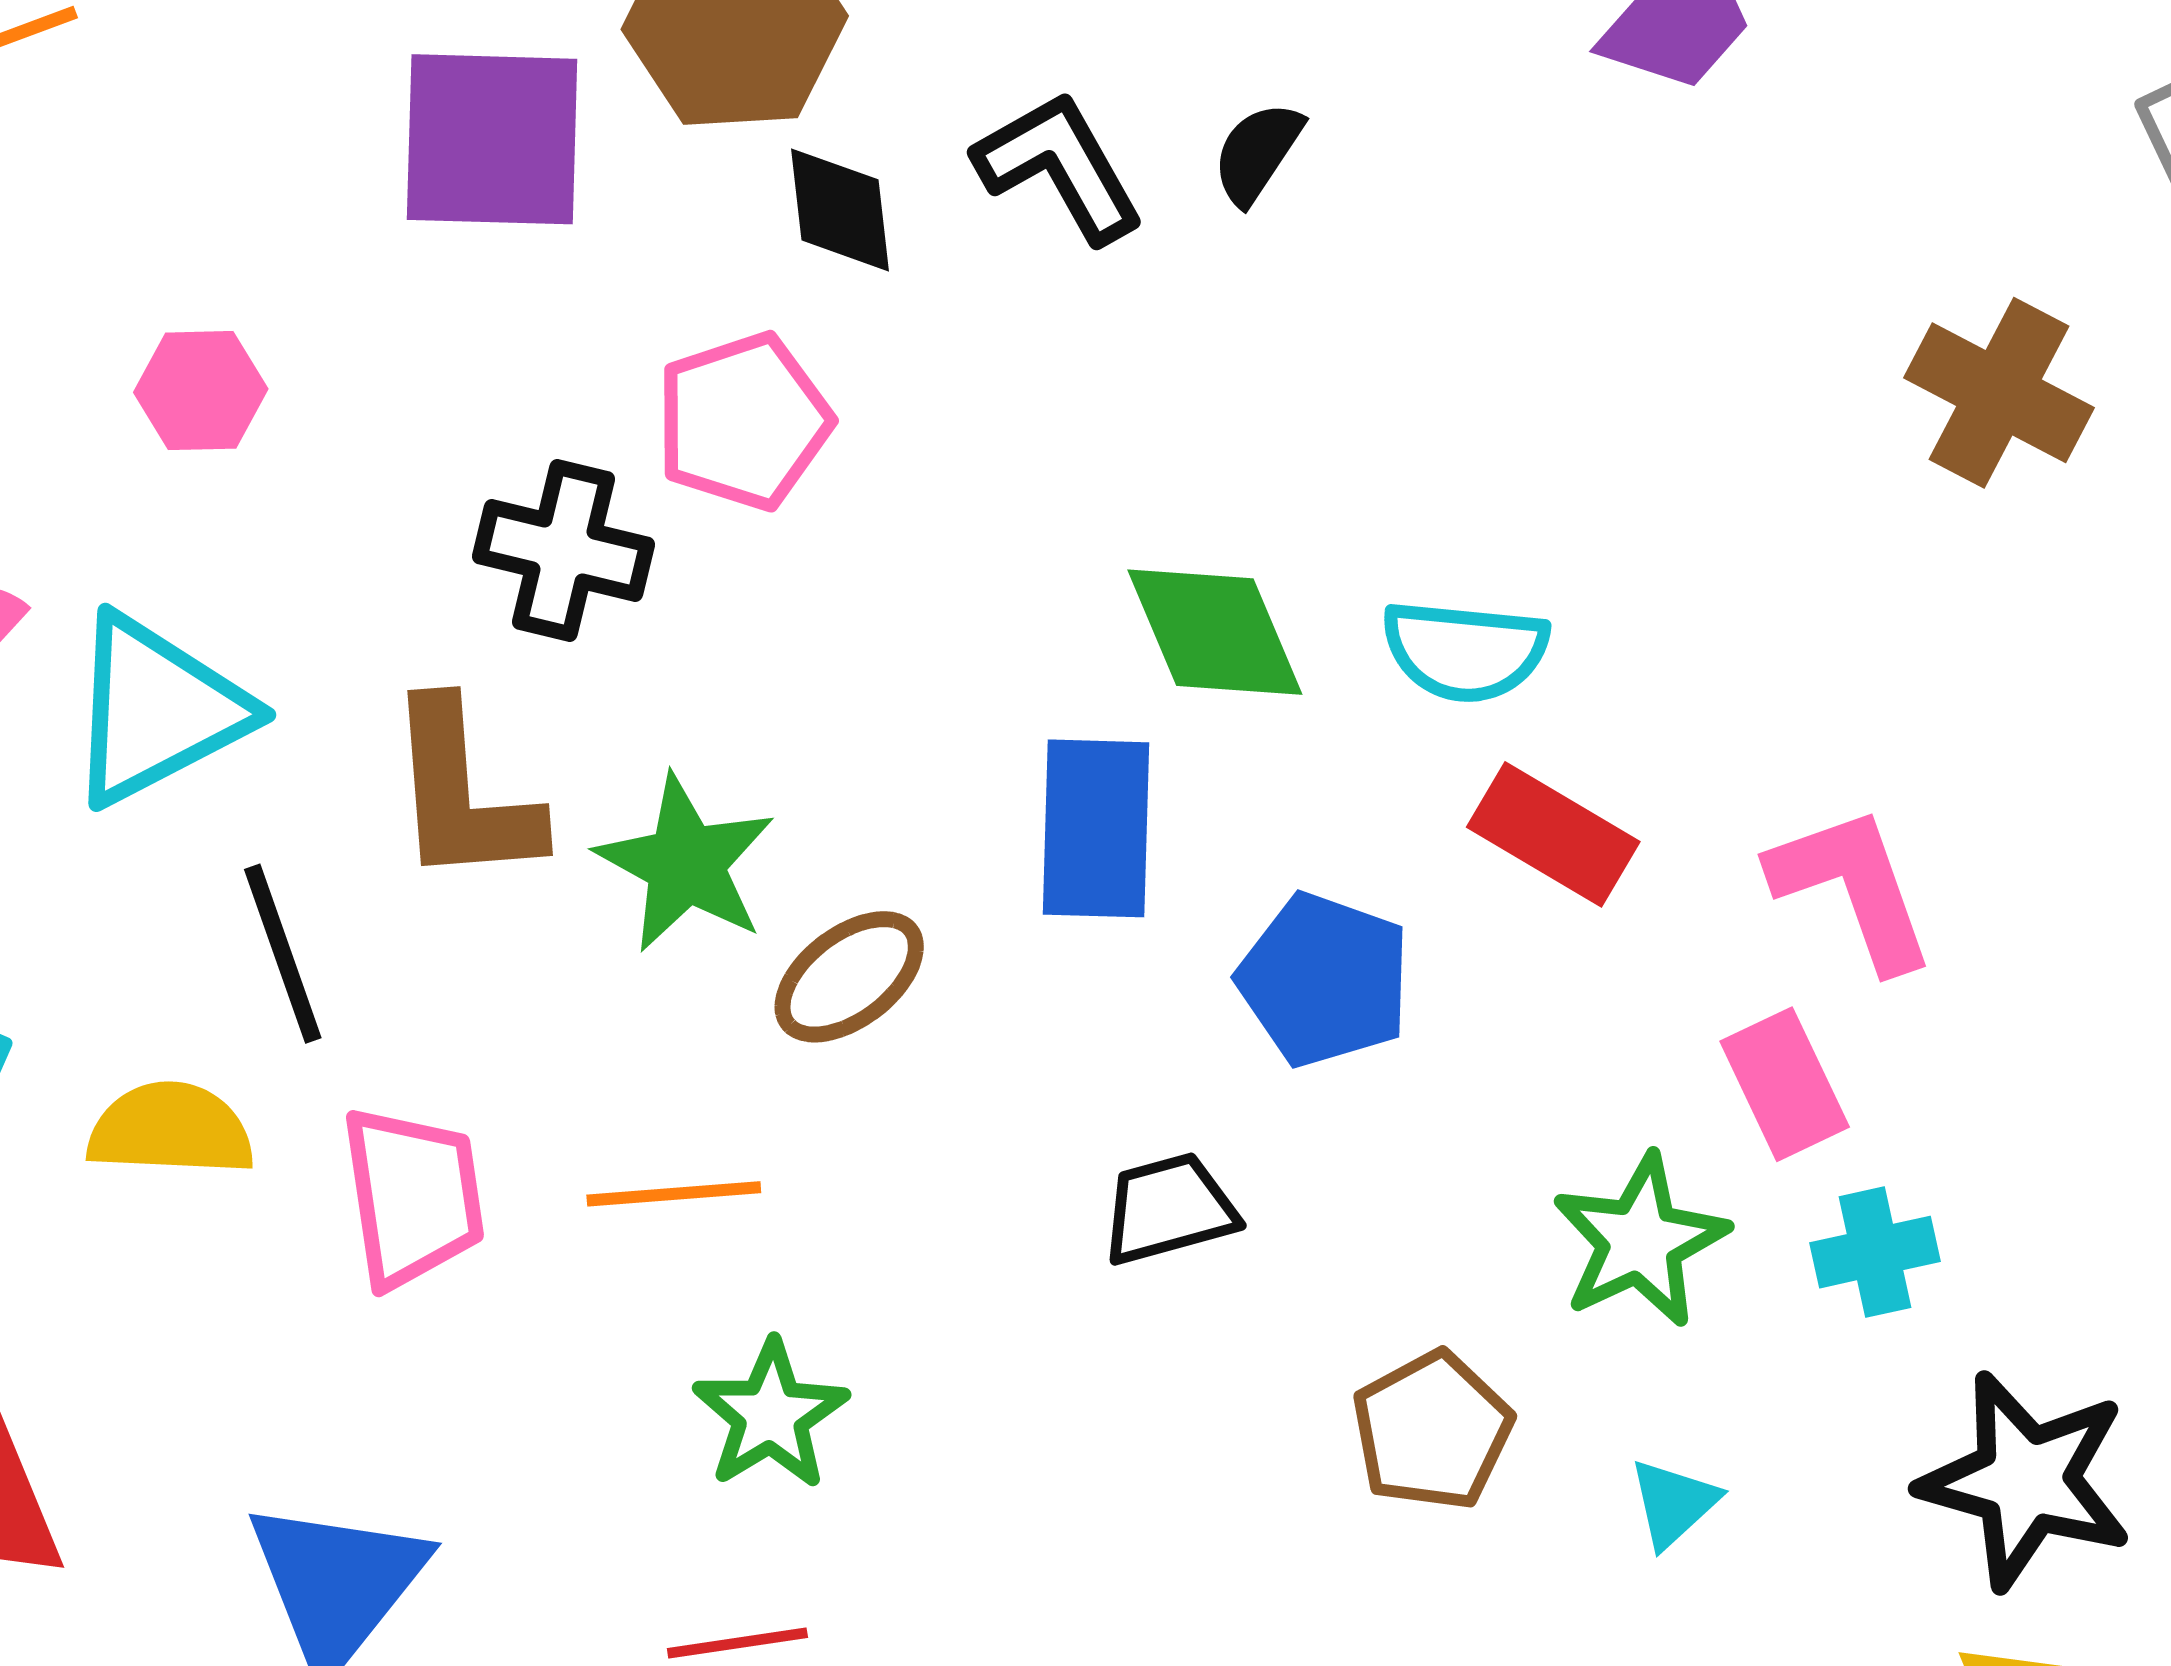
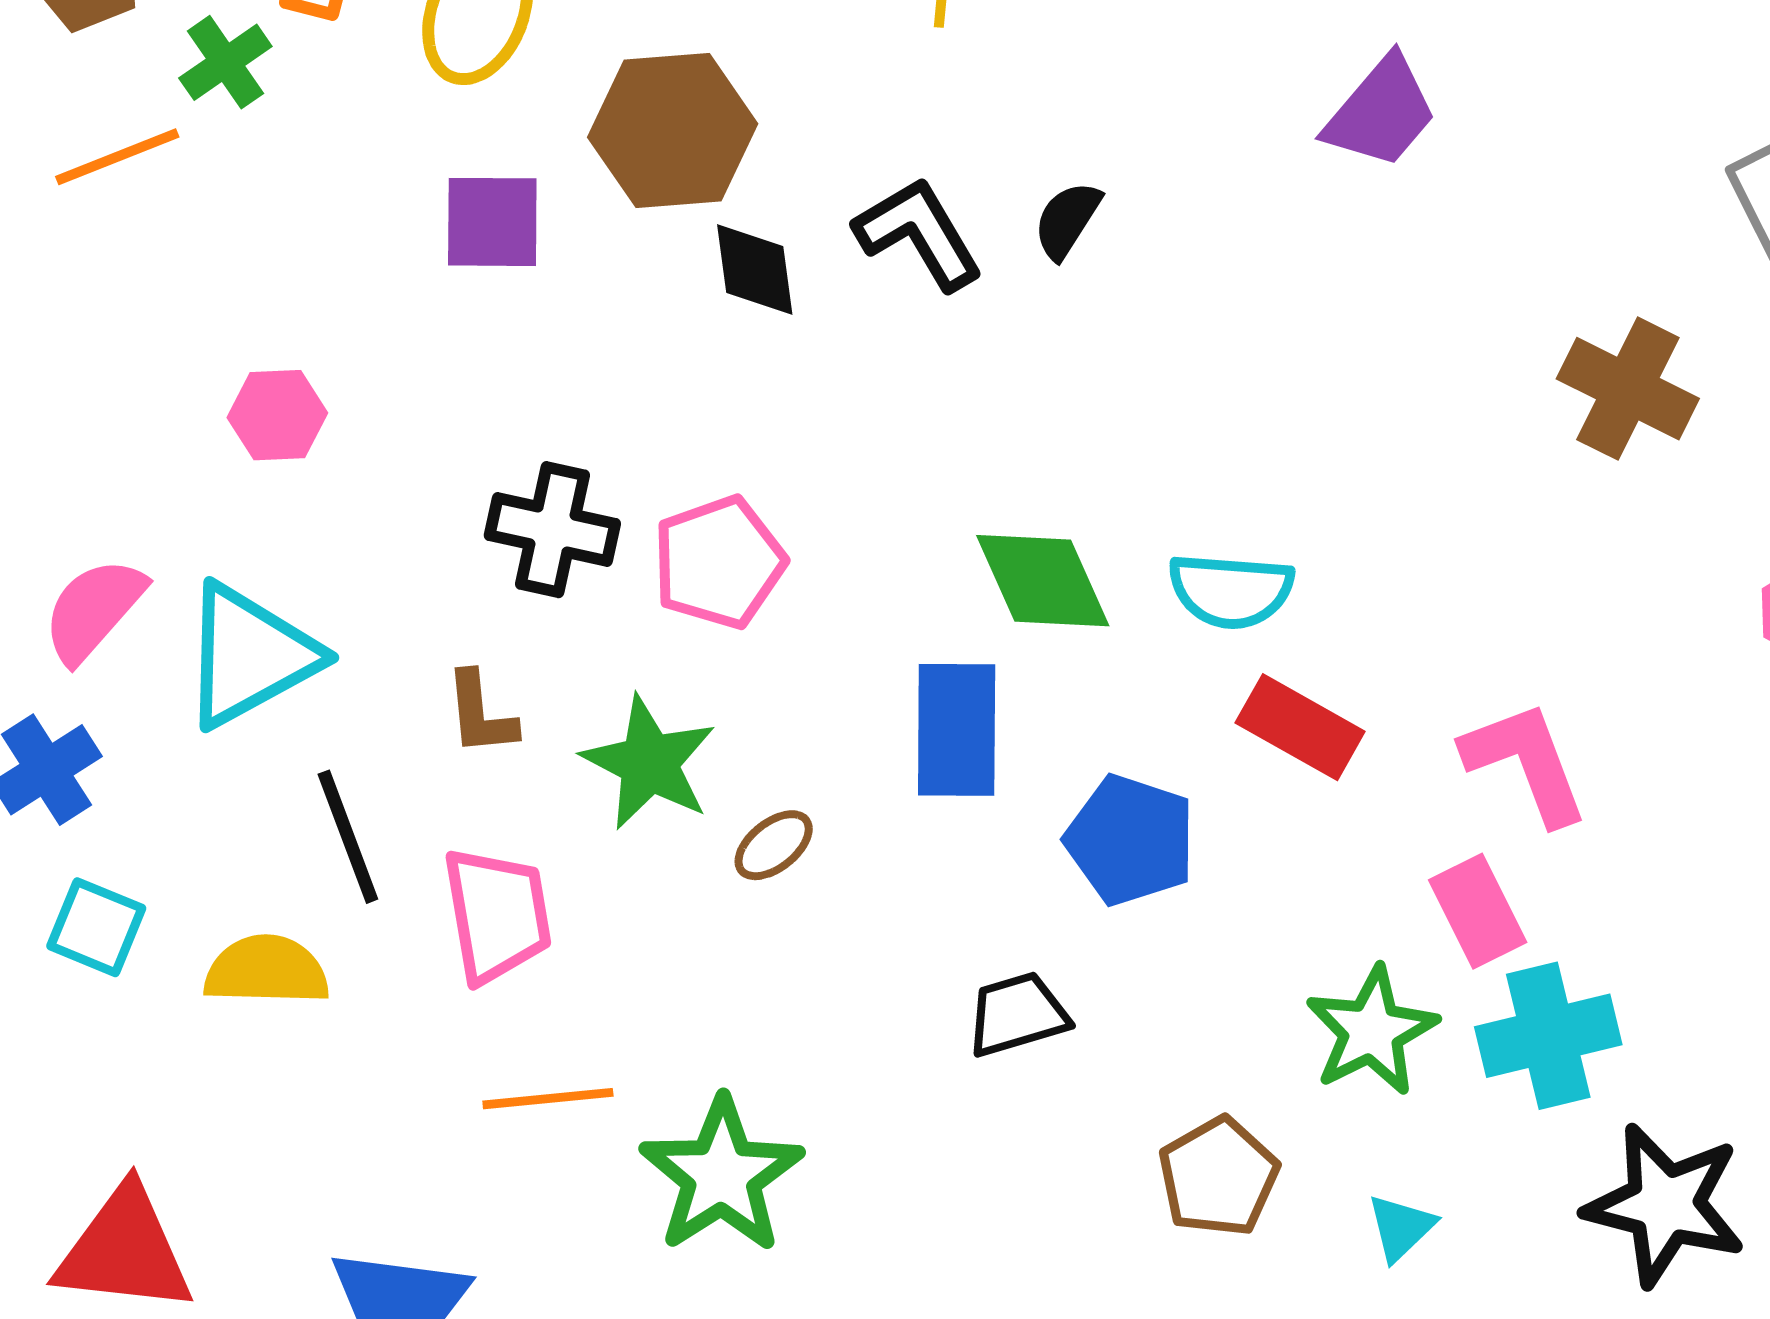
purple square: (492, 139) -> (492, 222), size x0.7
pink pentagon: (743, 421) -> (719, 562), moved
brown L-shape: (463, 794) -> (480, 714), size x0.6
brown ellipse: (849, 977) -> (774, 845), size x0.7
orange line: (674, 1194) -> (548, 1099), moved
pink trapezoid: (413, 1197) -> (497, 915), moved
cyan cross: (1875, 1252) -> (1548, 1036), size x1.5
green star: (771, 1415) -> (721, 1175), size x1.4

